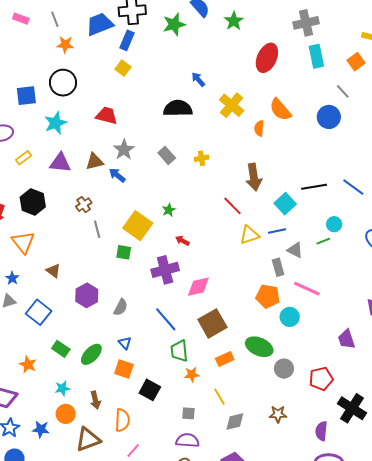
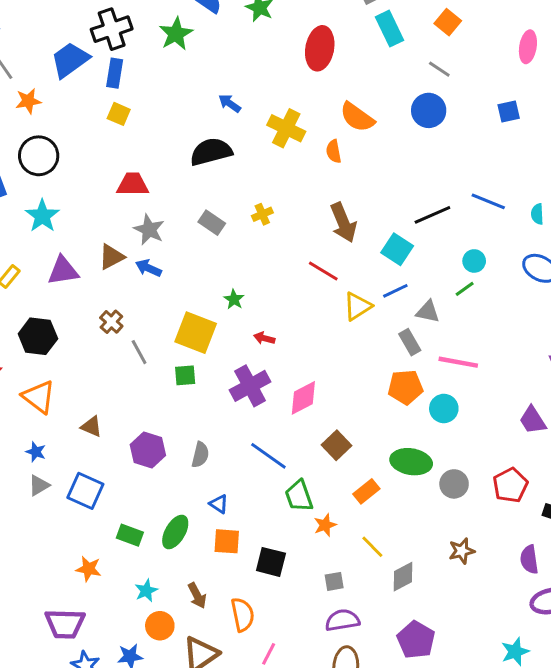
red trapezoid: (107, 116) -> (133, 184), moved
brown square: (212, 323) -> (336, 445), size x0.7

